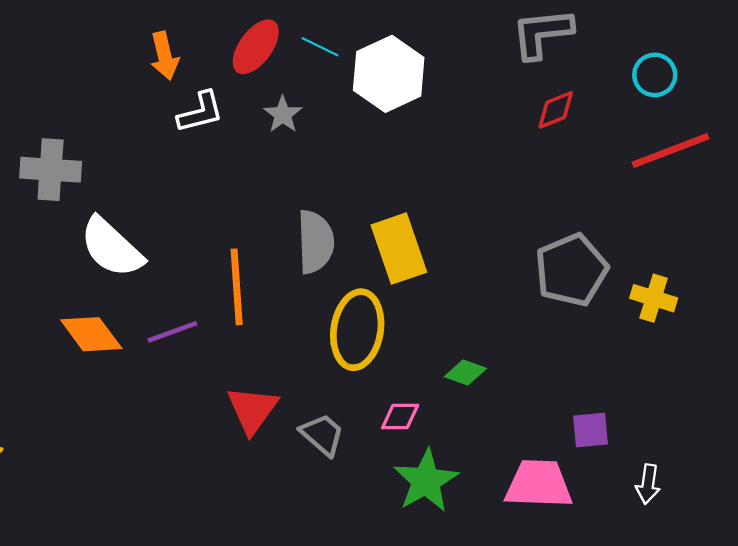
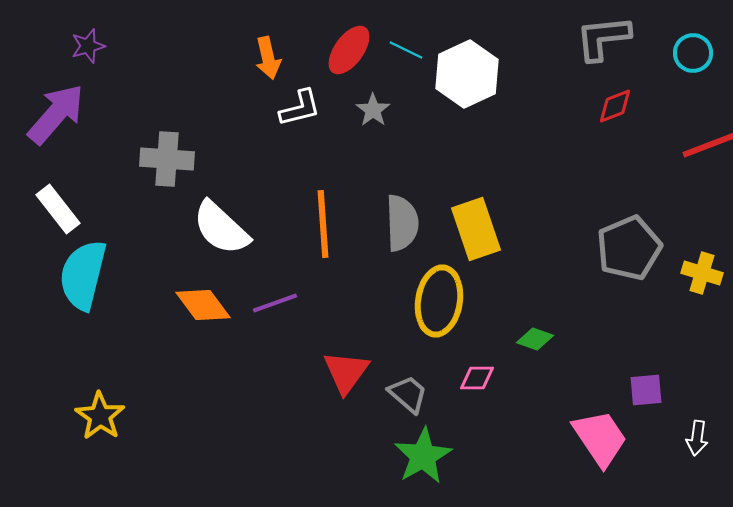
cyan circle: (655, 75) -> (693, 53), moved
orange line: (237, 287) -> (323, 224), moved
green star: (426, 481) -> (423, 456), moved
pink trapezoid: (539, 484) -> (600, 438), turned 54

